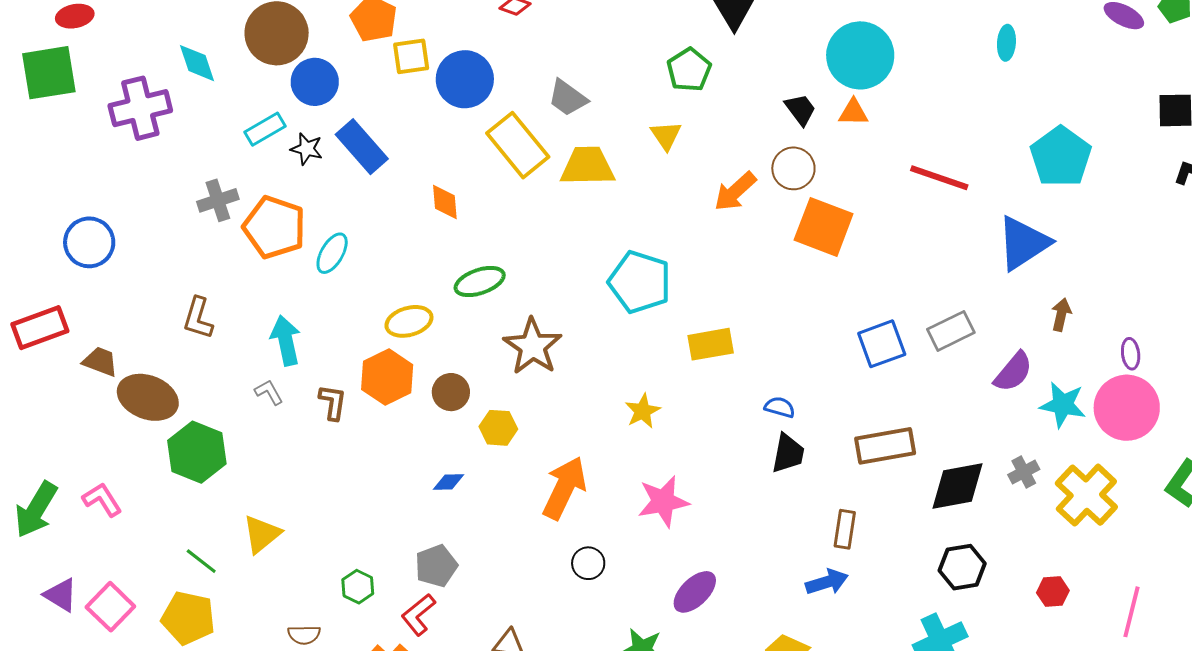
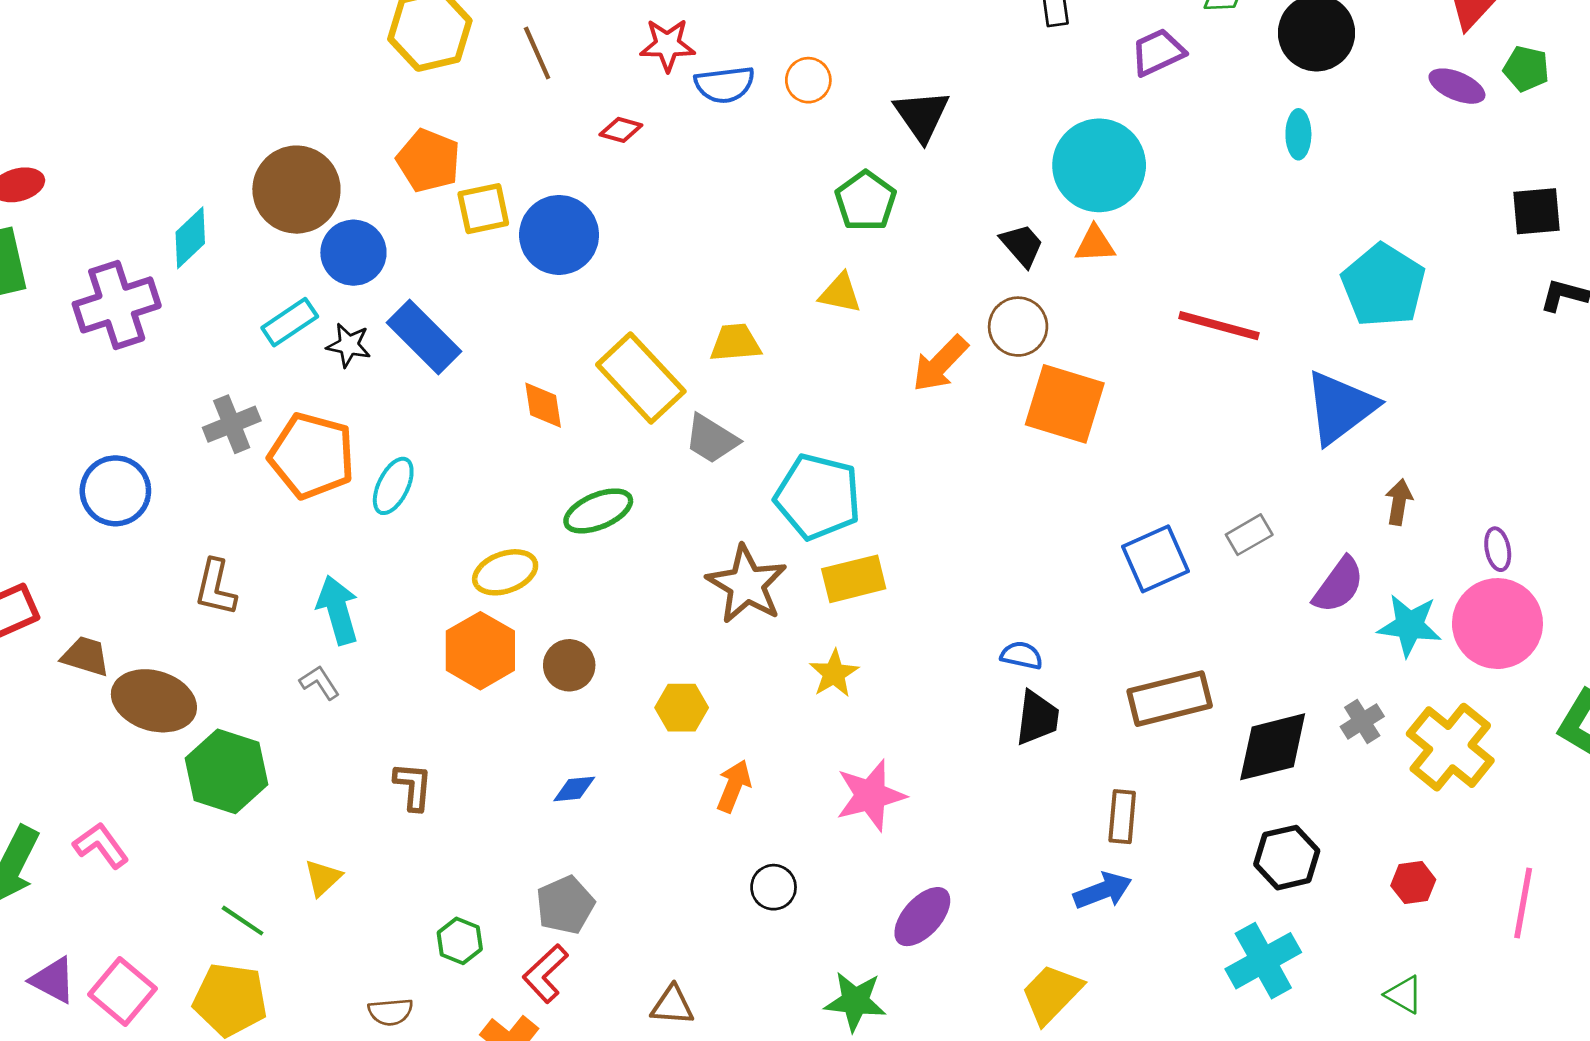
cyan diamond: (197, 63) -> (190, 238), turned 69
gray trapezoid: (568, 98) -> (711, 439), moved
yellow triangle: (666, 135) -> (840, 293), turned -40
yellow rectangle: (518, 145) -> (641, 378), moved
yellow trapezoid: (587, 166) -> (735, 343), size x0.7
blue circle: (89, 242) -> (115, 491), moved
gray rectangle: (951, 331) -> (1249, 535), size x0.7
yellow rectangle: (711, 344) -> (854, 579), moved
brown star: (533, 346) -> (747, 584), moved
brown L-shape: (333, 402) -> (413, 786), moved
yellow hexagon: (498, 428) -> (682, 708), moved
orange arrow: (564, 488) -> (734, 786), size x0.6
yellow triangle: (262, 534) -> (323, 878), size x0.7

